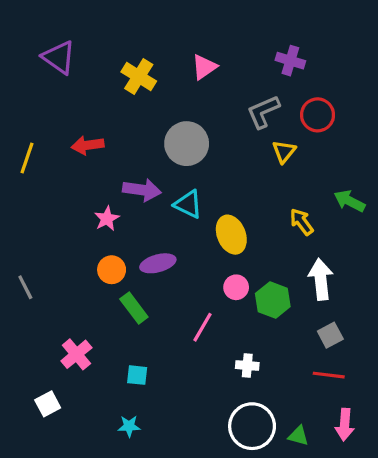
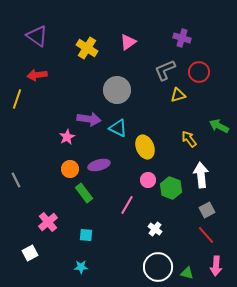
red arrow: (88, 145) -> (37, 75), moved
yellow triangle: (284, 152) -> (178, 95), turned 35
white cross: (247, 365) -> (155, 229), turned 32
red line: (329, 375) -> (206, 235), turned 42

